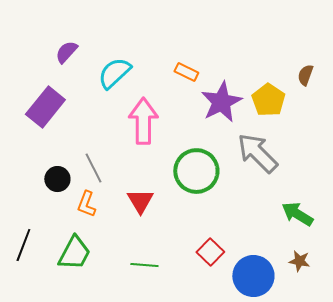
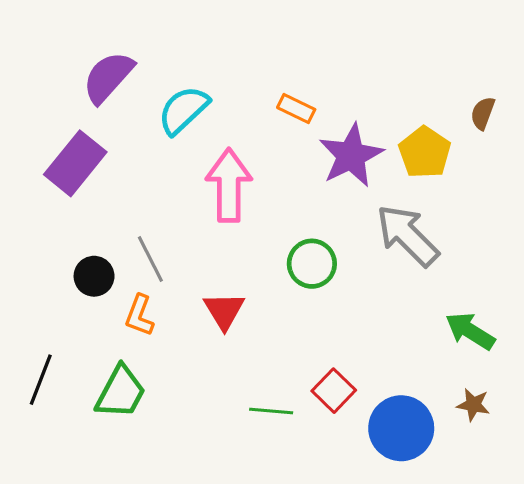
purple semicircle: (66, 52) -> (108, 77), size x1.5
green circle: (196, 171) -> (312, 264), size x0.7
green line: (144, 265) -> (271, 411), moved

